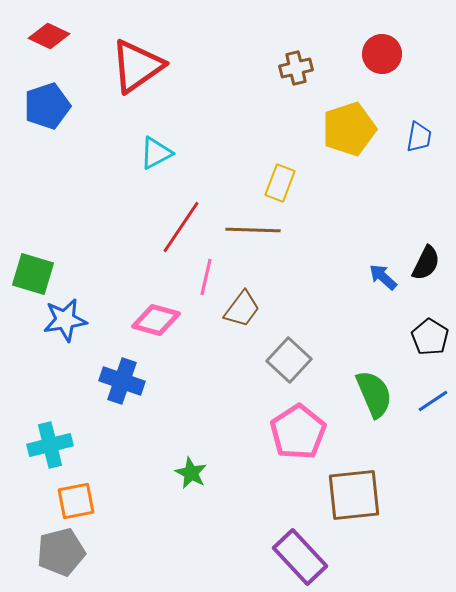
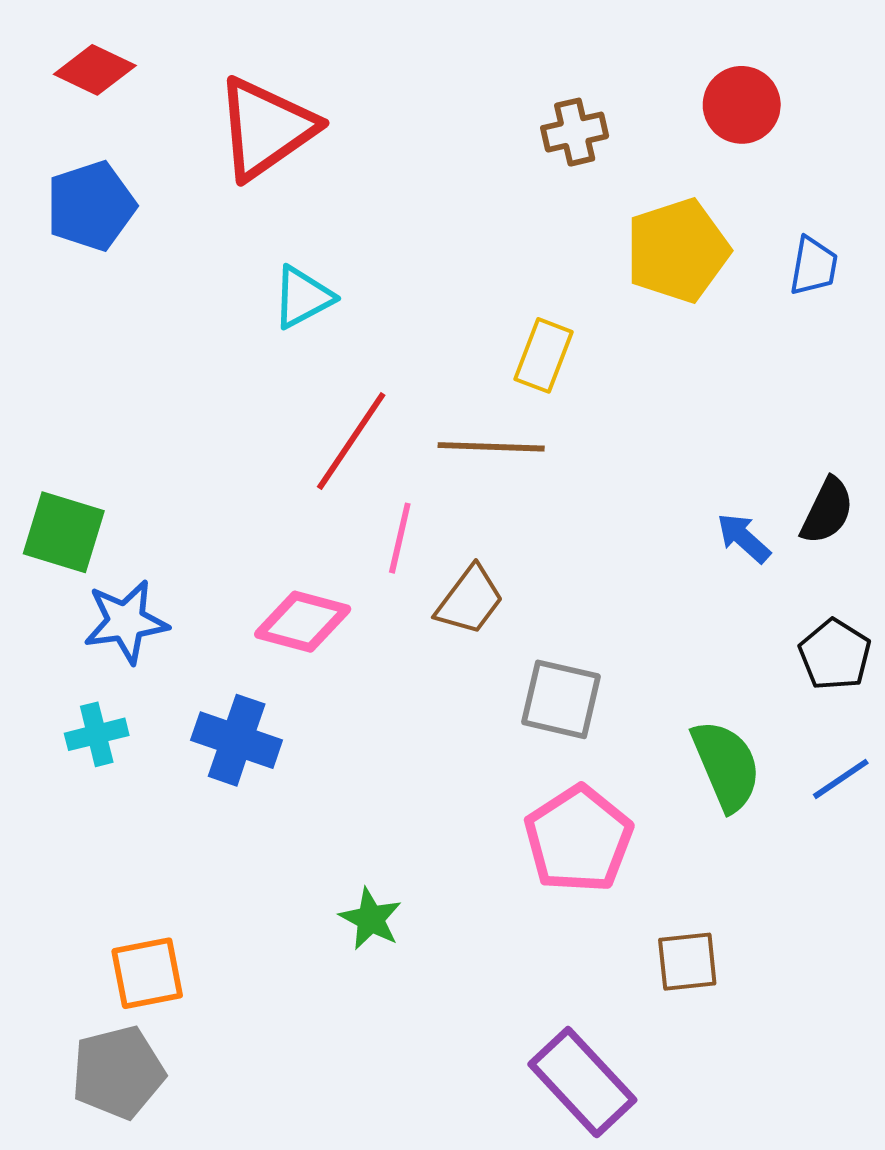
gray square: (289, 360) -> (561, 699), turned -30
cyan cross: (50, 445) -> (97, 734), moved, size x0.7
brown square: (354, 495) -> (687, 962), size x0.6

